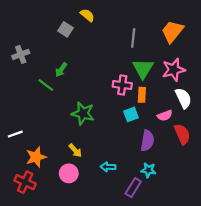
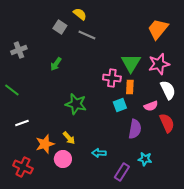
gray line: (133, 38) -> (87, 35), moved, turned -72
green line: (46, 85) -> (12, 90), moved
white line: (15, 134) -> (22, 123), moved
orange star: (36, 157) -> (45, 144), moved
cyan star: (148, 170) -> (145, 159), moved

